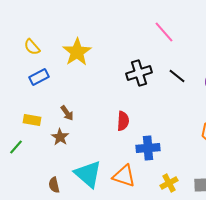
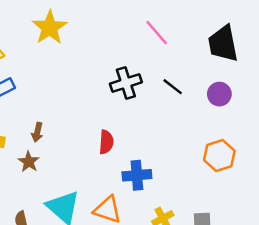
yellow star: (77, 52) -> (50, 28), moved
brown arrow: (67, 113) -> (37, 132), turned 49

